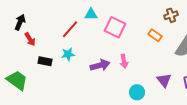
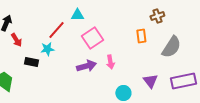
pink square: (115, 27) -> (92, 38), moved, turned 30
orange rectangle: (155, 35) -> (141, 36), turned 48
cyan star: (68, 54) -> (47, 49), moved

